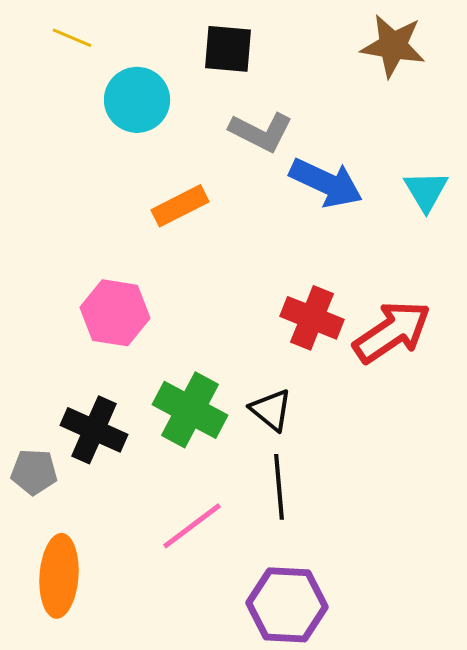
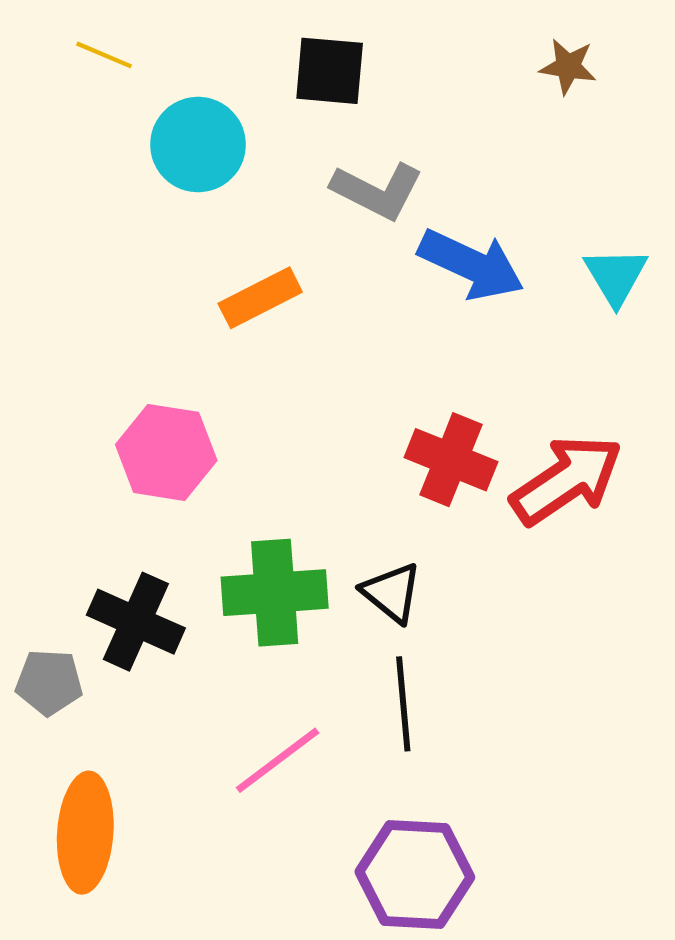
brown star: (393, 46) -> (568, 66), size x0.6
green cross: (190, 410) -> (275, 593), turned -32

